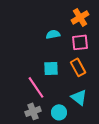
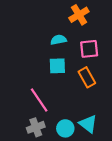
orange cross: (80, 17) -> (79, 15), moved
cyan square: (51, 68) -> (57, 66), moved
cyan triangle: (79, 97) -> (88, 124), moved

